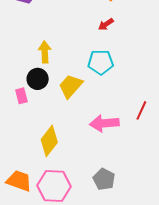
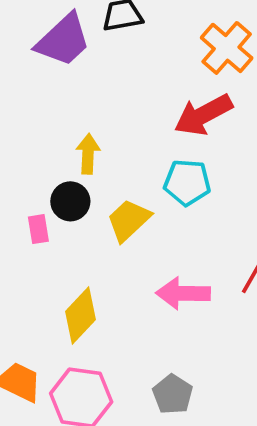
red arrow: (106, 24) -> (203, 115), size x2.0

